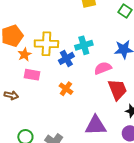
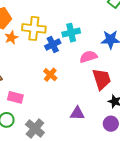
pink rectangle: (32, 75) -> (15, 97), moved
purple triangle: (96, 125) -> (77, 113), size x0.7

